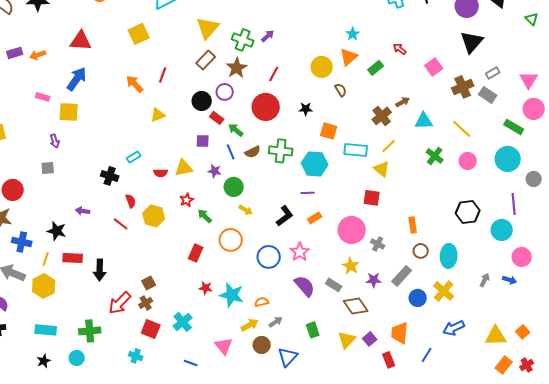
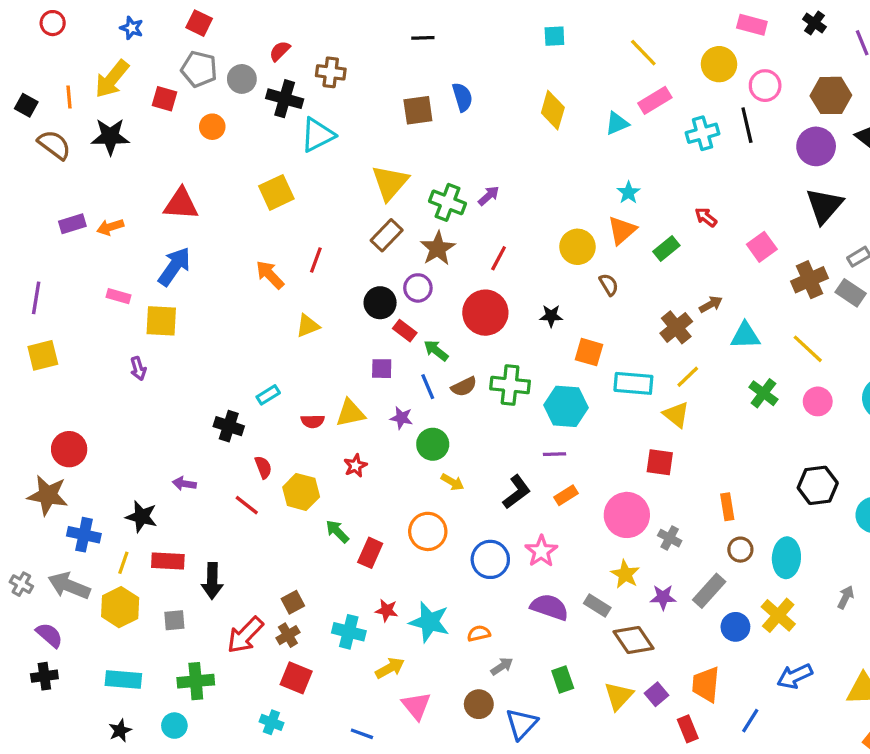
gray square: (48, 168) -> (174, 620), moved
green arrow: (205, 216) -> (337, 531), moved
purple semicircle: (305, 286) -> (550, 607), turned -30
cyan cross: (183, 322) -> (349, 632), moved, turned -36
yellow arrow: (250, 325) -> (390, 668), moved

